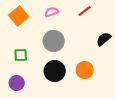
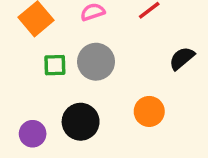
green square: (21, 55) -> (55, 65), moved
black circle: (55, 71) -> (81, 122), moved

